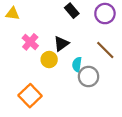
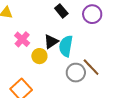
brown line: (105, 50) -> (91, 67), moved
cyan semicircle: (77, 64) -> (66, 46), moved, size x1.5

